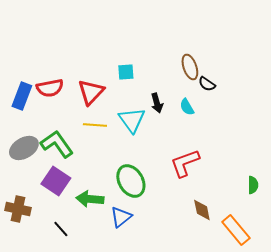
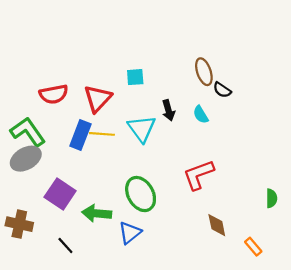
blue rectangle: (22, 96) -> (80, 135), moved
green L-shape: (57, 144) -> (28, 132), moved
orange rectangle: (236, 230) -> (253, 247), size x0.6

